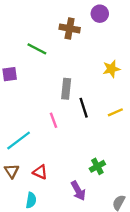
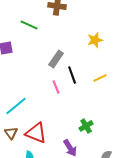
gray rectangle: (66, 89) -> (56, 59), turned 30
pink line: (54, 120) -> (56, 87), moved
red triangle: (40, 172) -> (36, 133), size x1.6

